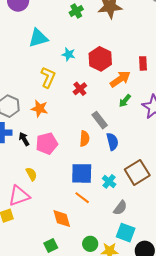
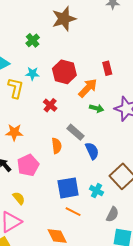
green cross: (76, 11) -> (33, 40), moved
yellow L-shape: (48, 77) -> (16, 88), moved
green arrow: (125, 101) -> (97, 108), turned -104
orange semicircle: (85, 139) -> (57, 146), moved

